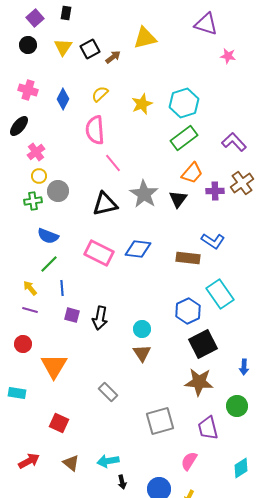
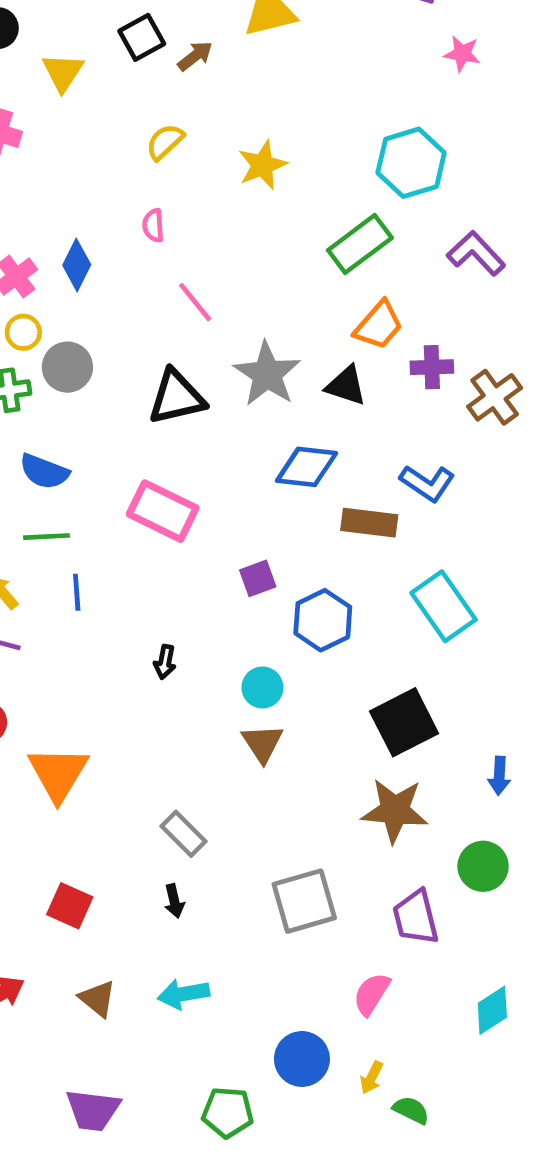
yellow triangle: (63, 47) -> (63, 72), moved
blue diamond: (63, 99) -> (77, 265), moved
cyan hexagon: (184, 103) -> (411, 163), moved
pink semicircle: (95, 130) -> (153, 225), size x0.5
brown cross: (242, 183) -> (495, 397), moved
black triangle: (178, 199) -> (346, 386), turned -48
blue diamond: (138, 249) -> (307, 467), moved
green line: (49, 264) -> (47, 537), turned 42
blue hexagon: (188, 311) -> (323, 620), moved
purple square: (72, 315) -> (258, 578), moved, turned -35
black arrow: (100, 318) -> (165, 662), size x0.6
black arrow: (122, 482) -> (174, 901), moved

